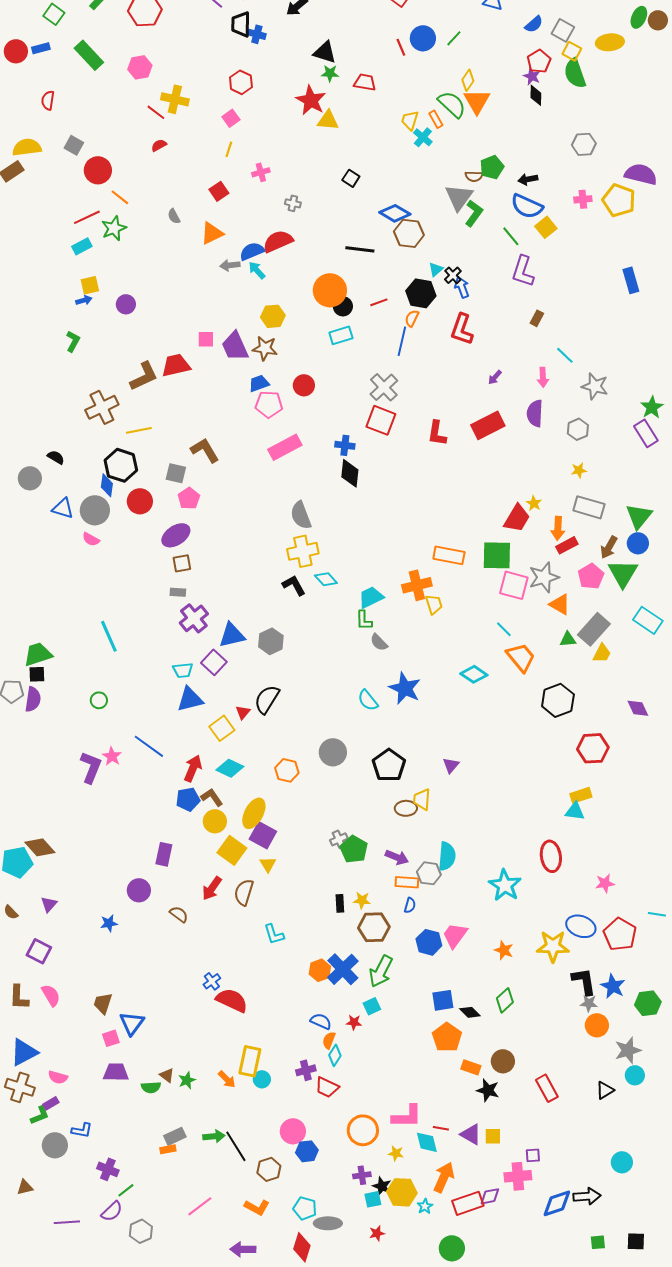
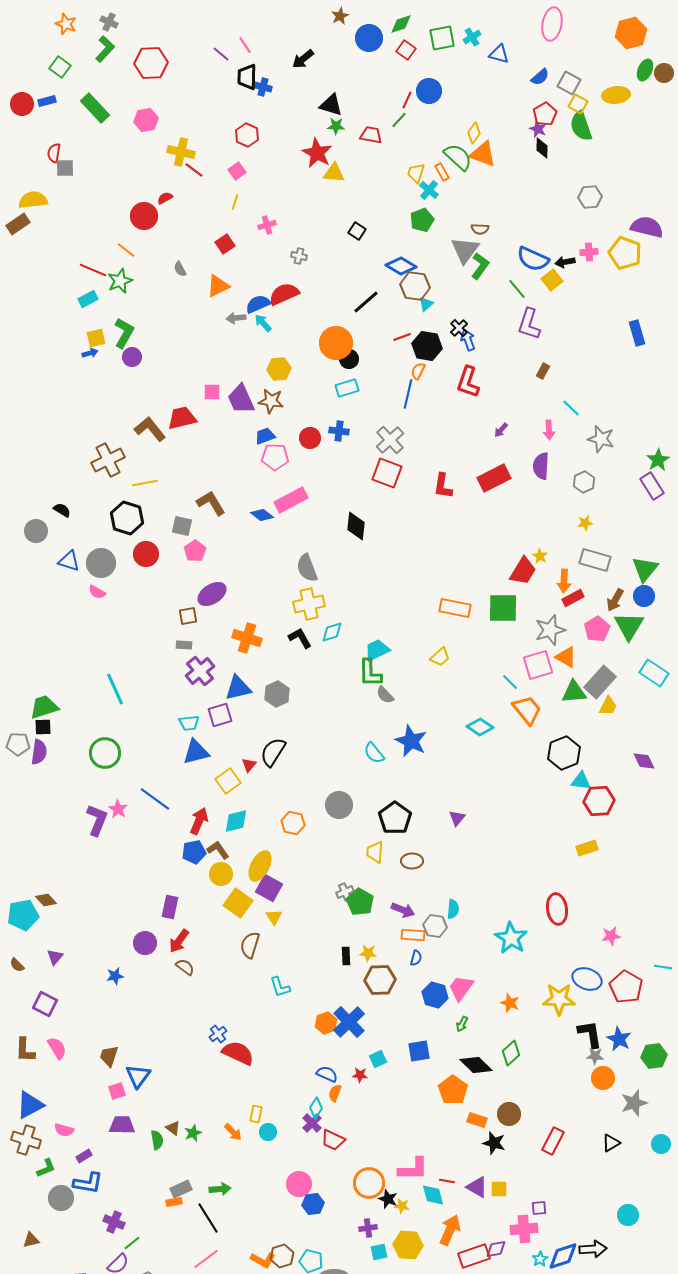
green line: (454, 38) -> (399, 120), moved
red line: (401, 47) -> (407, 100), turned 48
orange triangle: (477, 101) -> (483, 154), turned -40
red line: (156, 112) -> (194, 170), moved
gray square: (74, 145) -> (65, 168), moved, turned -30
green pentagon: (492, 167) -> (422, 220), moved
red circle: (98, 170) -> (144, 216), moved
black arrow: (528, 179) -> (565, 262), moved
red line: (87, 217) -> (93, 270), turned 48
black line: (360, 249) -> (366, 302), turned -48
cyan triangle: (436, 269) -> (426, 304), moved
red line: (379, 302) -> (402, 337), moved
green L-shape: (73, 341) -> (124, 333), moved, size x1.4
brown L-shape: (144, 376) -> (150, 429), turned -104
blue cross: (345, 445) -> (339, 431), moved
blue diamond: (107, 485) -> (262, 515), moved, turned -60
purple ellipse: (176, 535) -> (212, 594), moved
cyan diamond: (326, 579) -> (332, 632), turned -65
orange cross: (417, 585) -> (247, 638), moved, turned 32
pink square: (514, 585) -> (538, 665), moved, turned -32
yellow trapezoid: (434, 604) -> (440, 657), turned 65
green L-shape: (364, 620) -> (370, 673), size x1.4
green triangle: (568, 639) -> (574, 692), size x1.5
purple square: (214, 662) -> (220, 715), turned 30
green circle: (99, 700) -> (105, 753), size x1.8
cyan diamond: (230, 768) -> (236, 821), turned -40
yellow trapezoid: (422, 799) -> (375, 852), moved
cyan triangle: (575, 811) -> (581, 781), moved
brown diamond: (40, 847) -> (46, 900), size x0.7
cyan semicircle: (447, 856) -> (453, 909), size x0.7
red arrow: (212, 888) -> (179, 941), moved
green arrow: (381, 971) -> (462, 1024), moved, size x0.5
blue square: (443, 1000) -> (419, 1051), moved
black diamond: (470, 1012) -> (476, 1065), size x1.5
cyan diamond: (335, 1055) -> (316, 1108), moved
yellow rectangle: (250, 1061) -> (256, 1114), size x0.6
purple cross: (306, 1070) -> (312, 1123), turned -30
cyan circle: (635, 1075) -> (661, 1144), moved
green semicircle: (151, 1087) -> (157, 1140), turned -96
red rectangle: (547, 1088) -> (553, 1141), turned 56
purple rectangle: (51, 1103) -> (84, 1156), moved
blue L-shape: (82, 1130) -> (88, 1183), size x1.4
black line: (236, 1146) -> (208, 1218), moved
brown hexagon: (269, 1169) -> (282, 1256), moved
black star: (382, 1186) -> (388, 1199), moved
cyan star: (425, 1206) -> (540, 1259), moved

